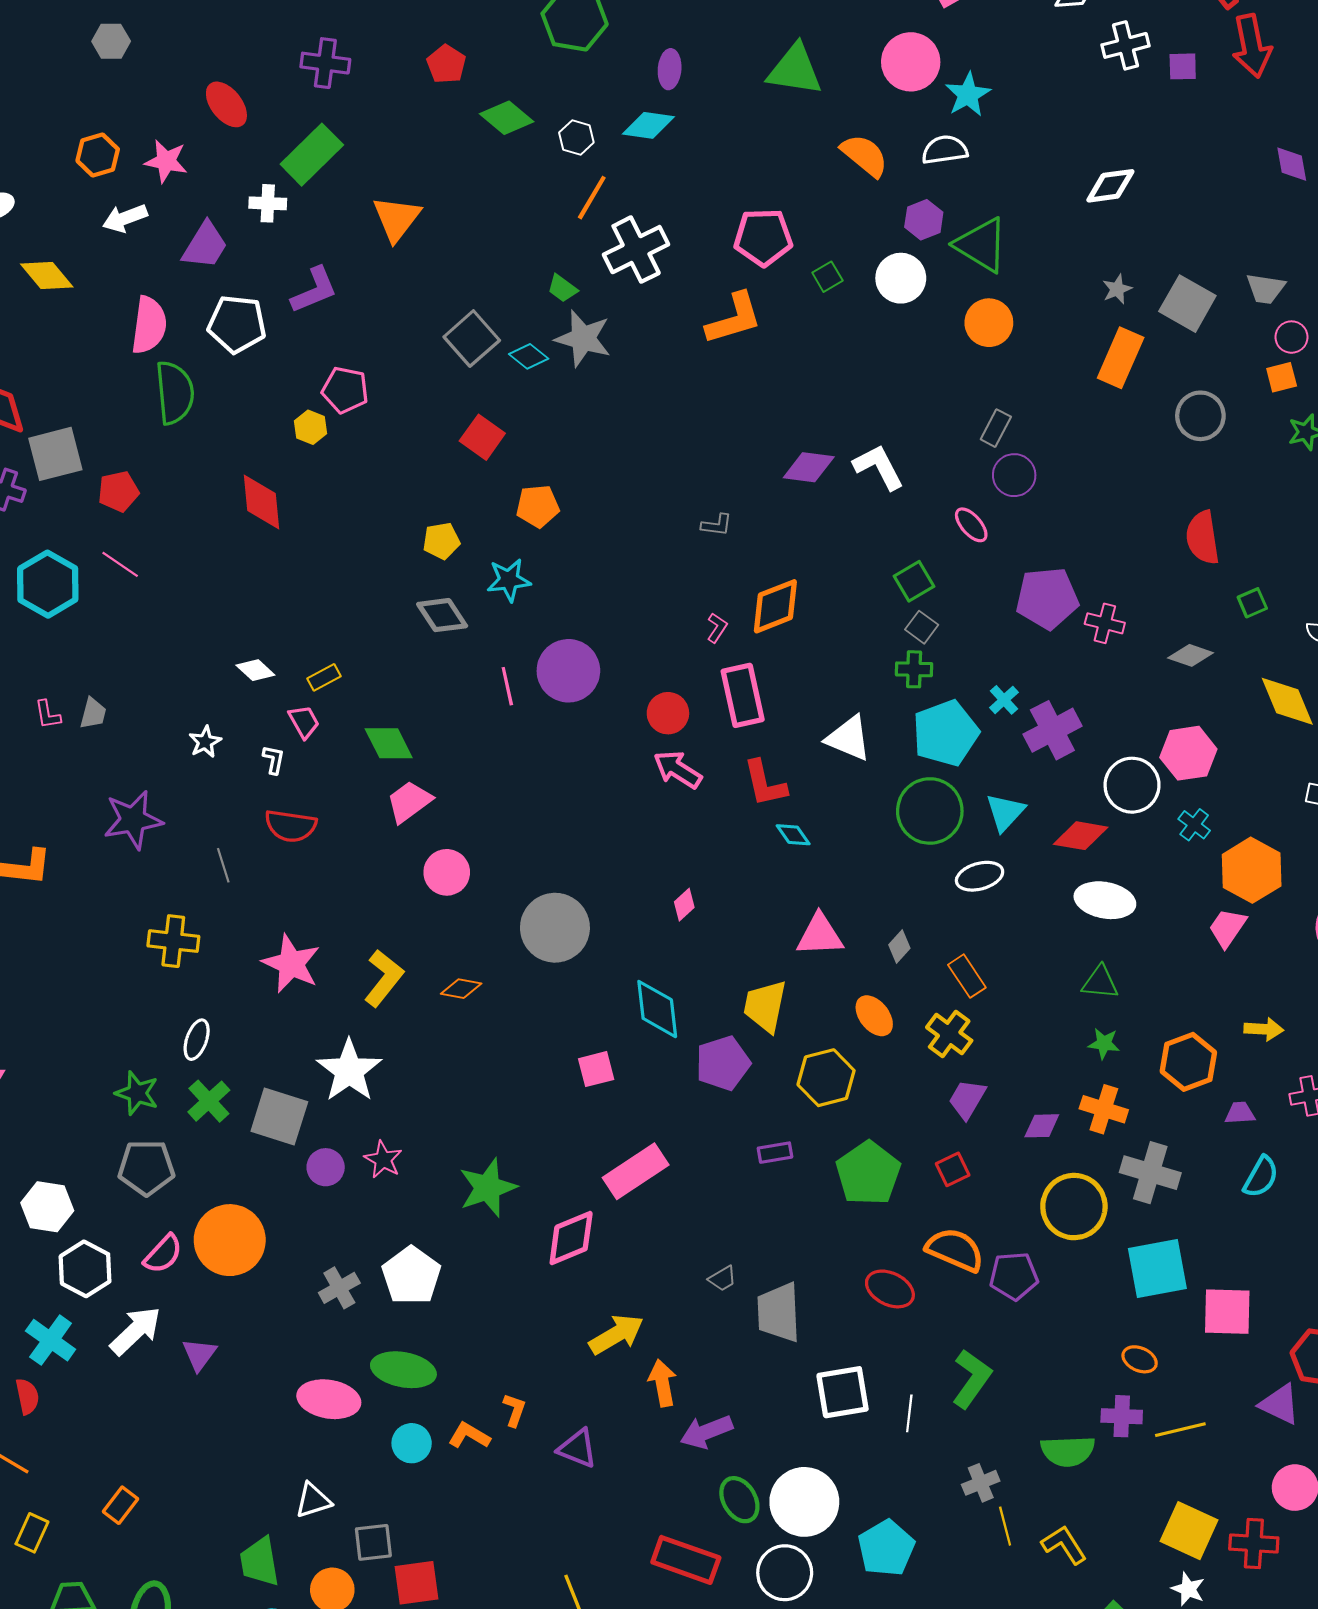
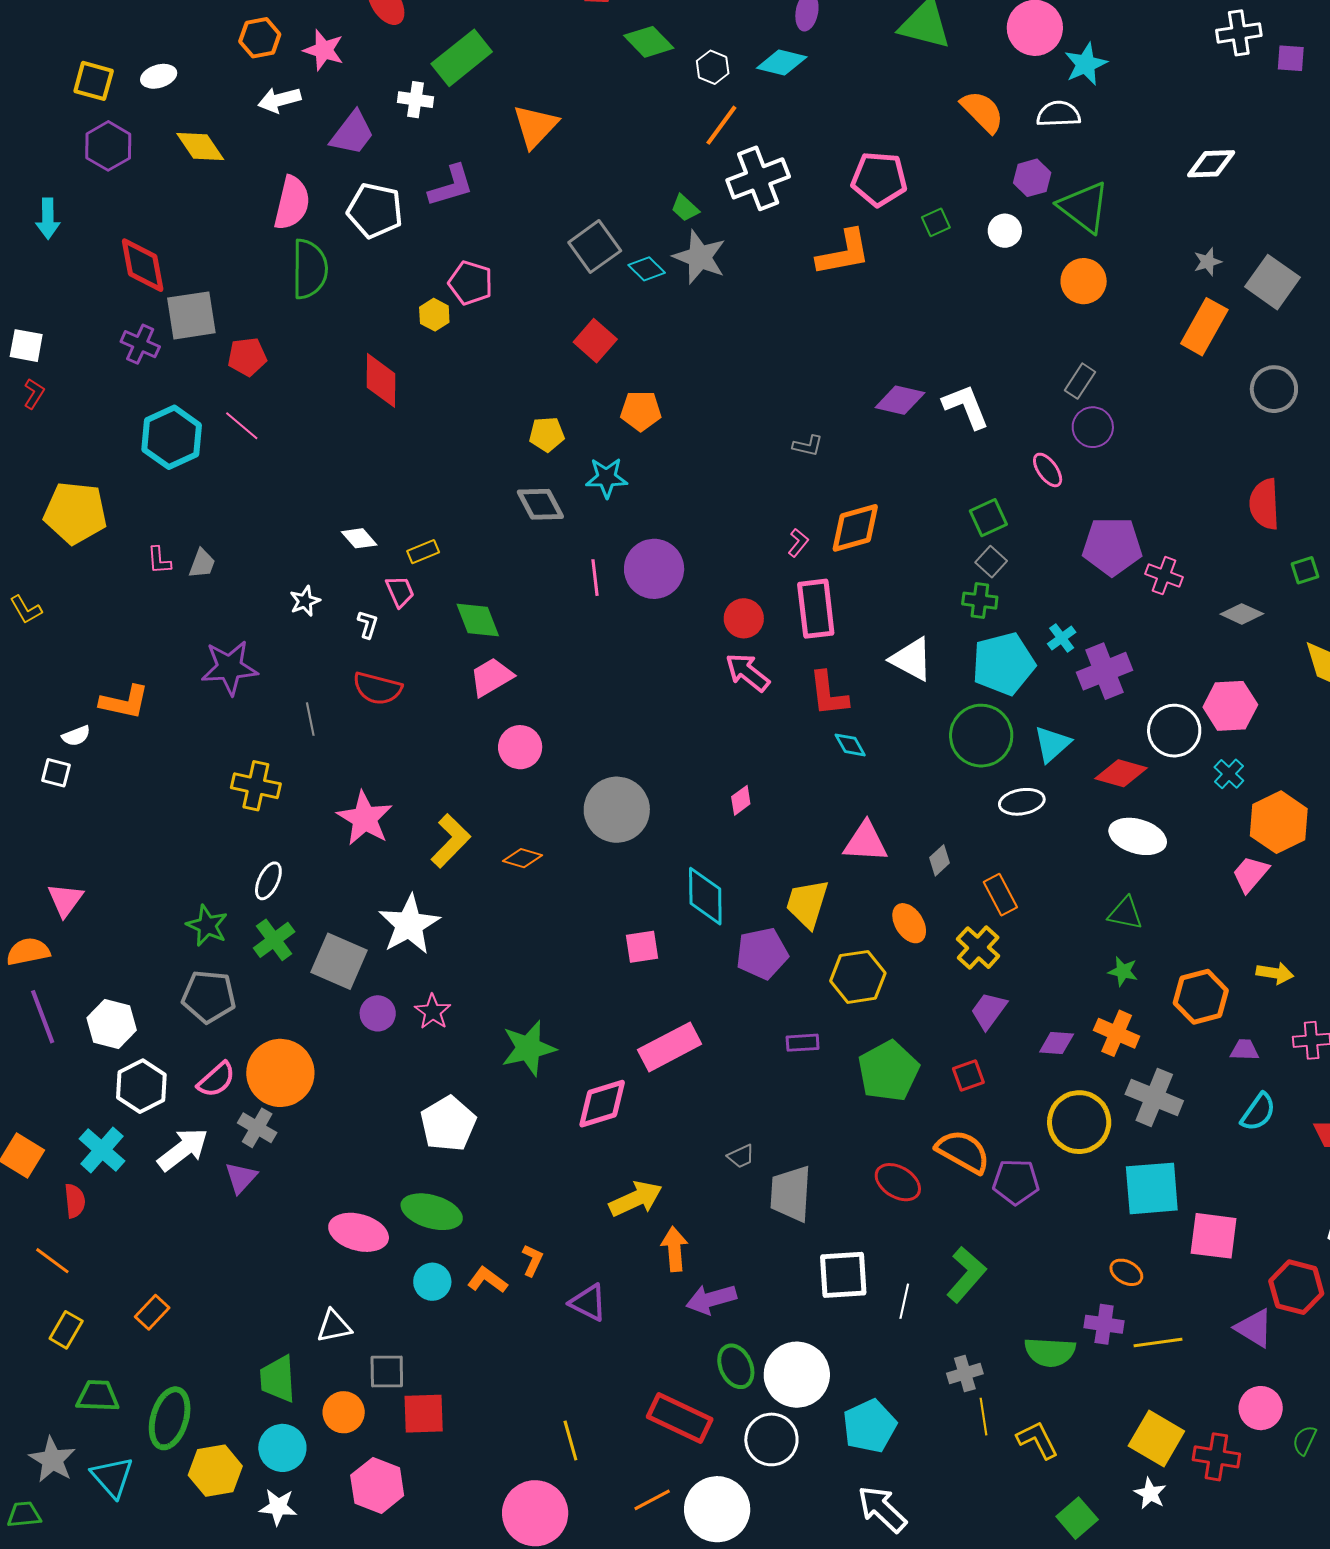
white circle: (901, 278) -> (1005, 231), size x0.7
gray cross: (339, 1288) -> (257, 1128), moved, turned -36

